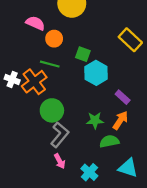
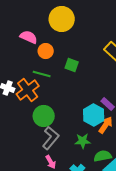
cyan hexagon: (96, 73) -> (94, 115), moved
green star: (95, 120) -> (83, 141), moved
green semicircle: (109, 141) -> (103, 156), moved

